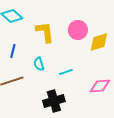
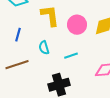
pink circle: (78, 30) -> (77, 25), moved

